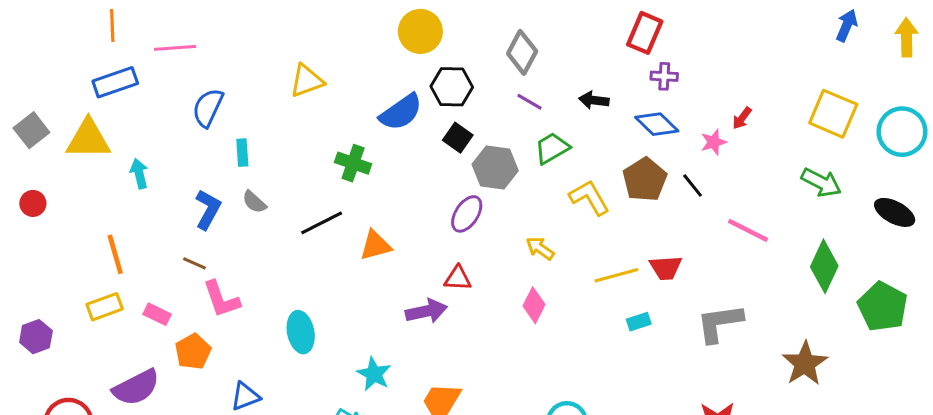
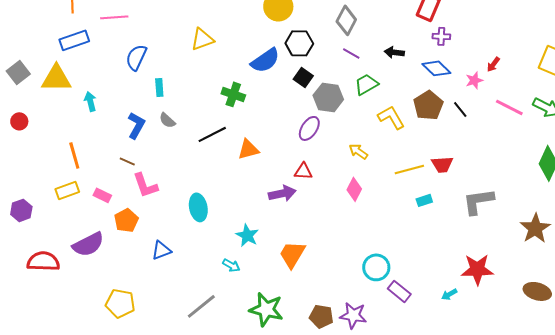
pink line: (748, 230) -> (509, 107), moved

